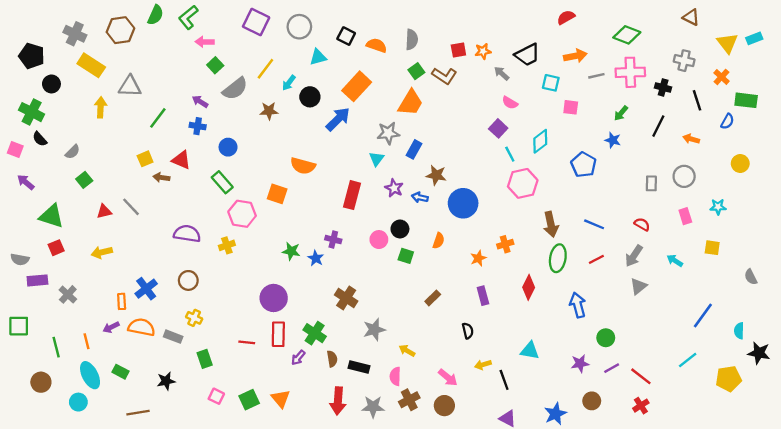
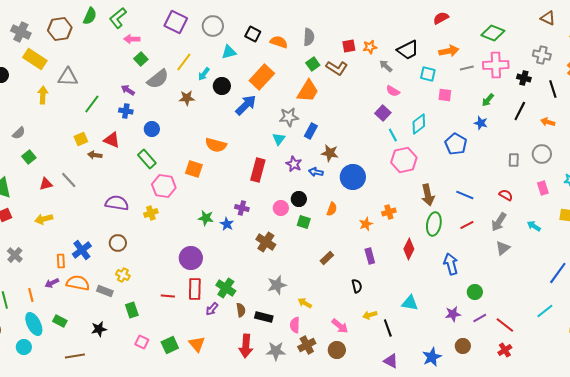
brown cross: (346, 298) -> (266, 242), moved

